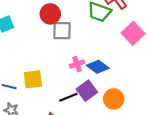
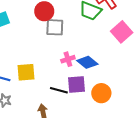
purple square: (87, 91) -> (76, 85), turned 30
black line: (68, 97) -> (59, 90), turned 36

